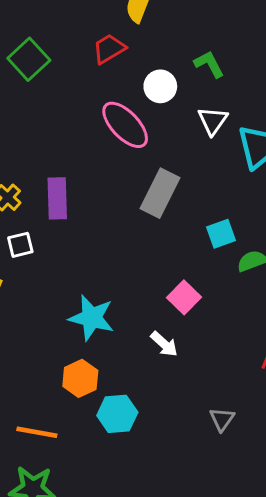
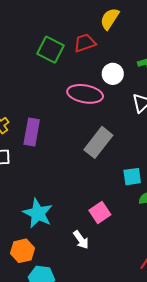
green square: (29, 59) -> (51, 50), moved, turned -32
pink ellipse: (125, 125) -> (85, 94), turned -48

